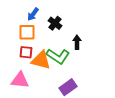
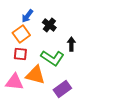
orange square: (27, 32) -> (21, 34), turned -36
orange triangle: (41, 60) -> (35, 75), moved

